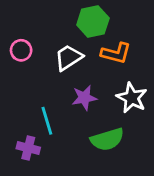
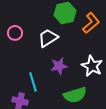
orange L-shape: (116, 53) -> (91, 23), moved, turned -55

